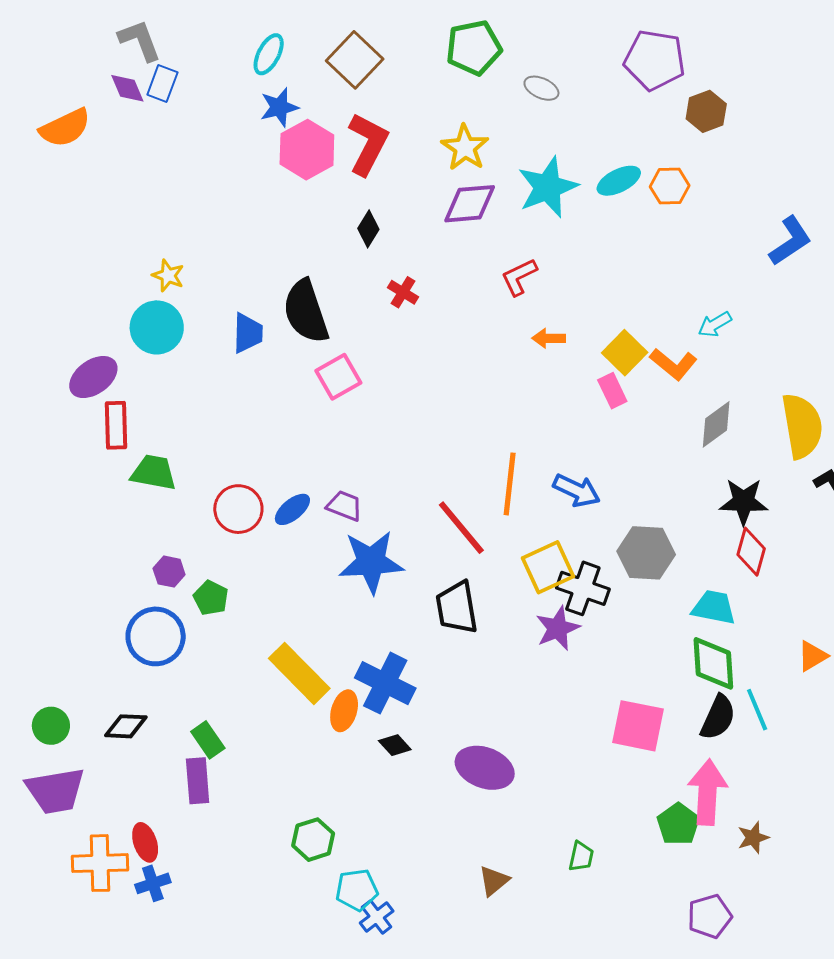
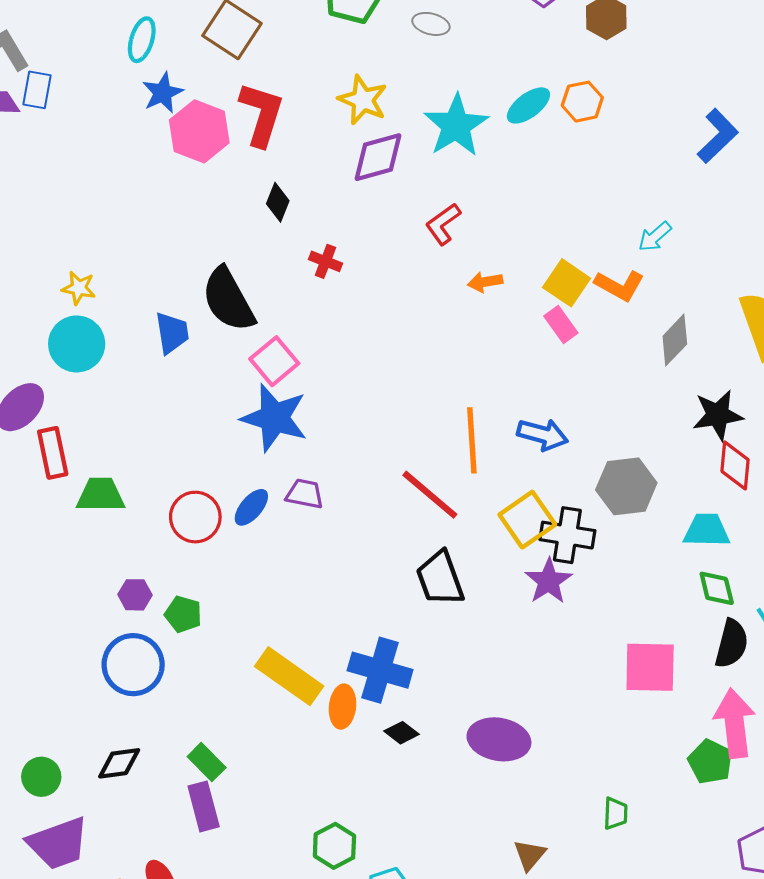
blue star: (371, 562) -> (274, 418), moved, turned 30
green diamond: (713, 663) -> (717, 588), size x0.7

